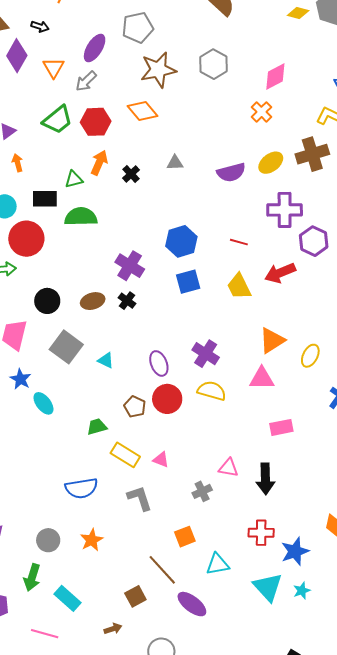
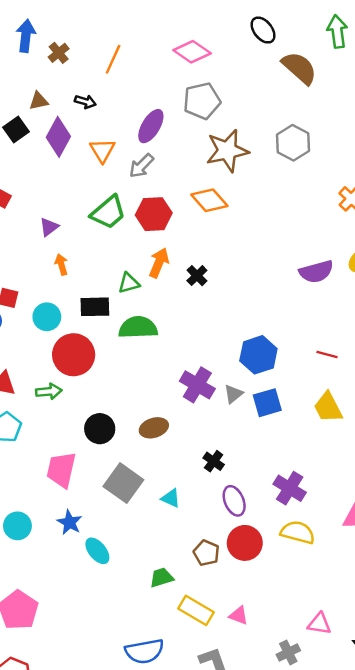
gray triangle: (175, 163) -> (233, 394), moved, turned -36
black cross: (127, 301) -> (214, 461), moved

